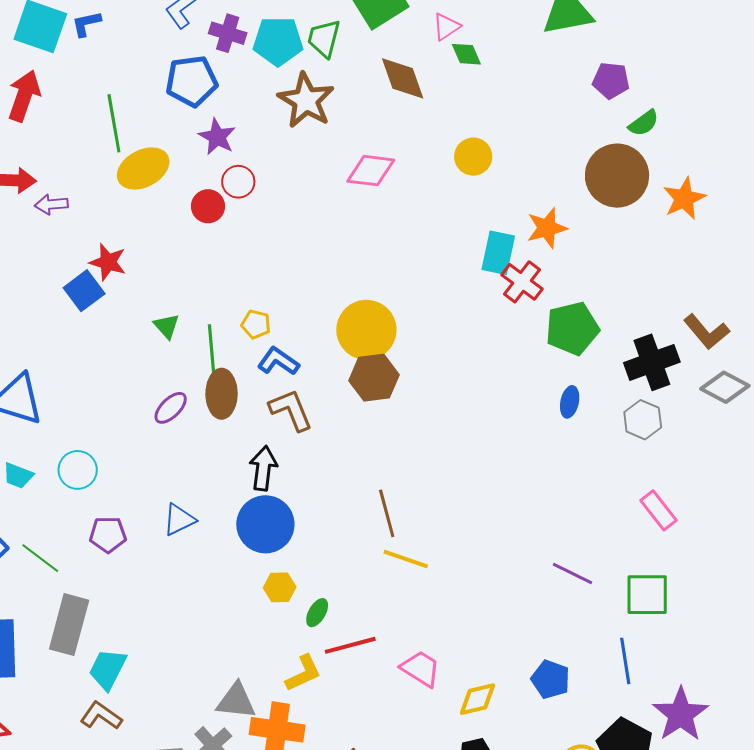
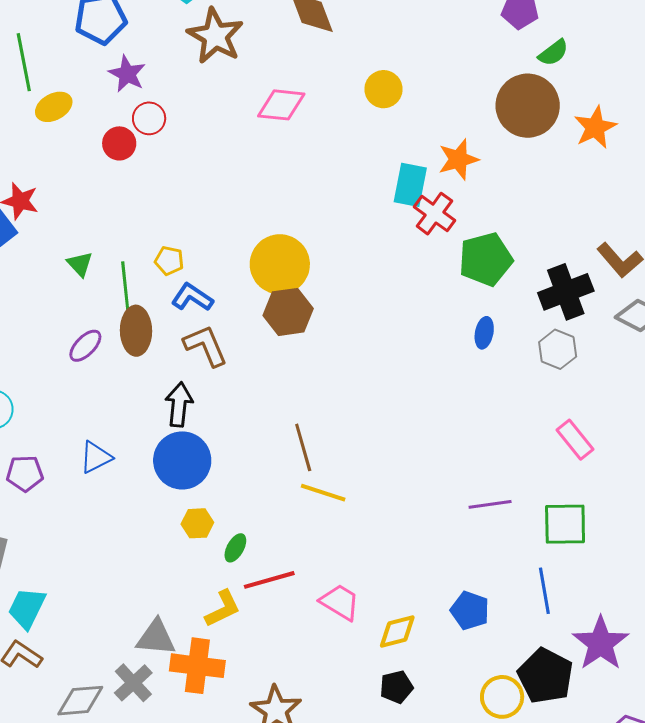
yellow ellipse: (143, 169) -> (54, 107), size x0.7
purple line: (573, 574) -> (490, 504), turned -33

